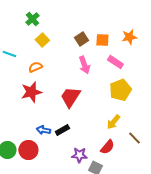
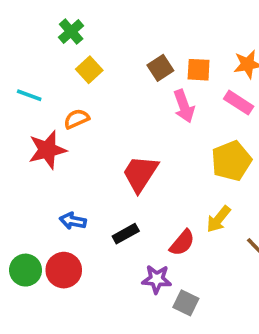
pink rectangle: (115, 62) -> (239, 103), moved
pink arrow: (84, 65) -> (184, 106), moved
red star: (31, 92) -> (47, 150), moved
blue arrow: (43, 130) -> (73, 221), moved
red semicircle: (107, 147) -> (182, 243), moved

